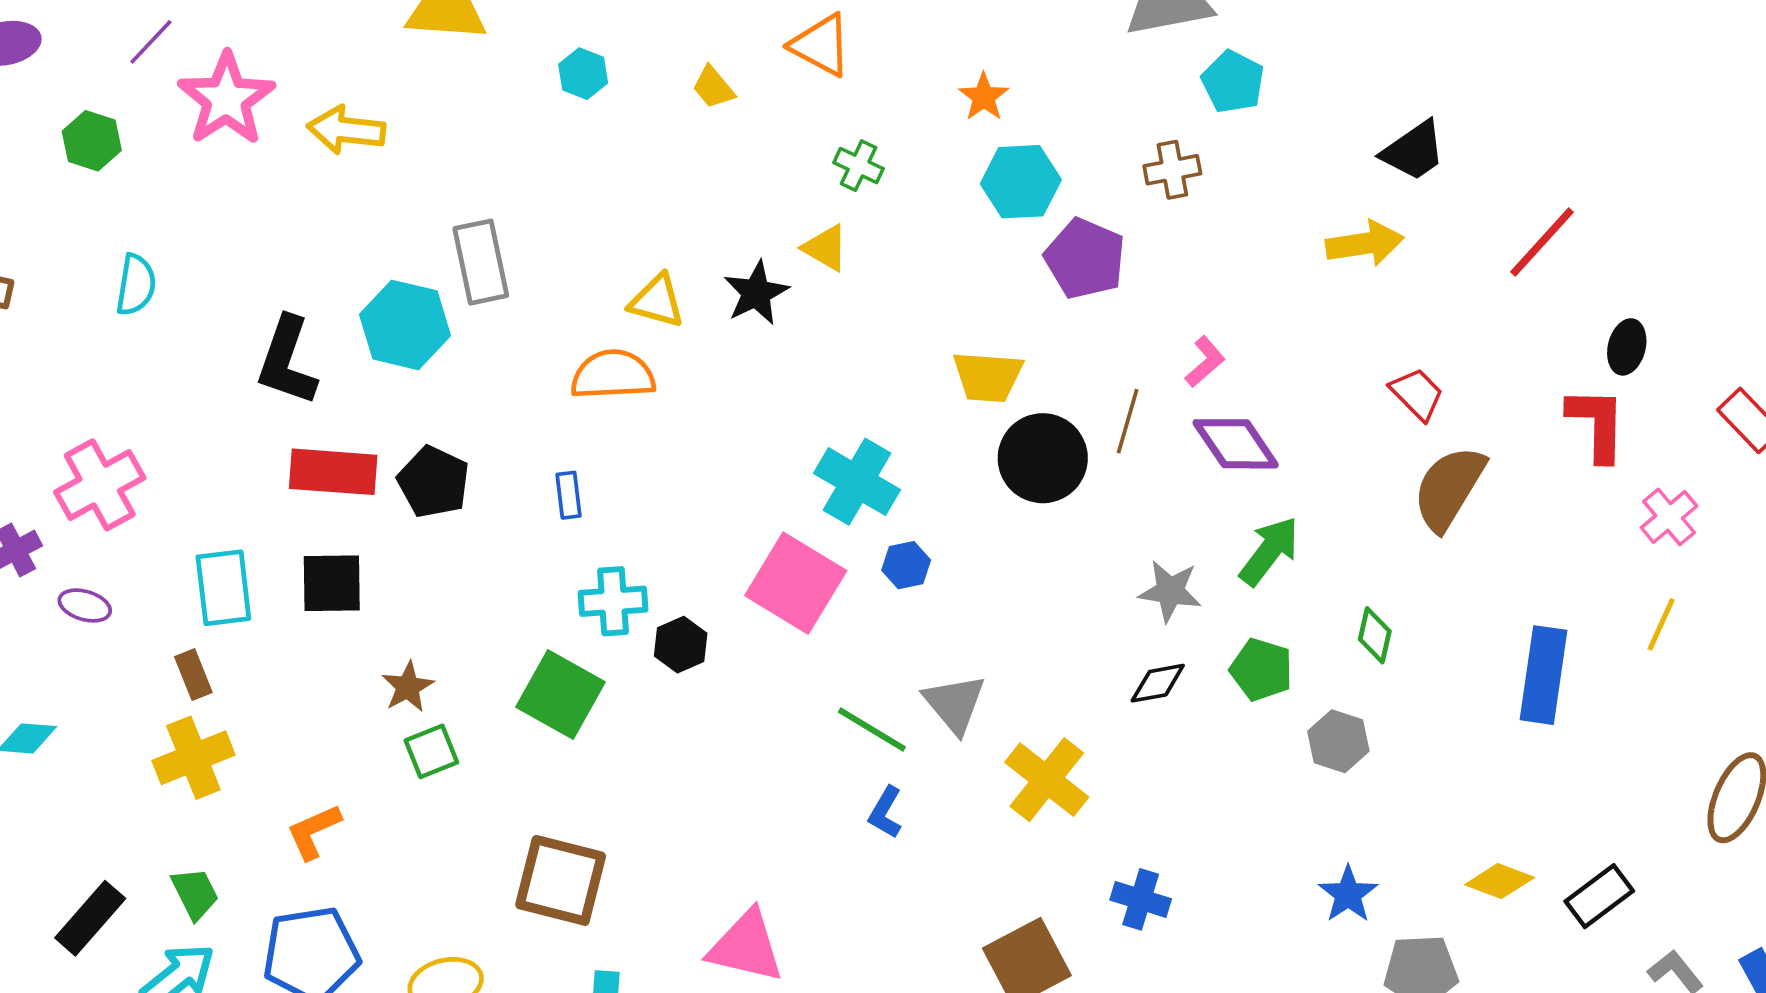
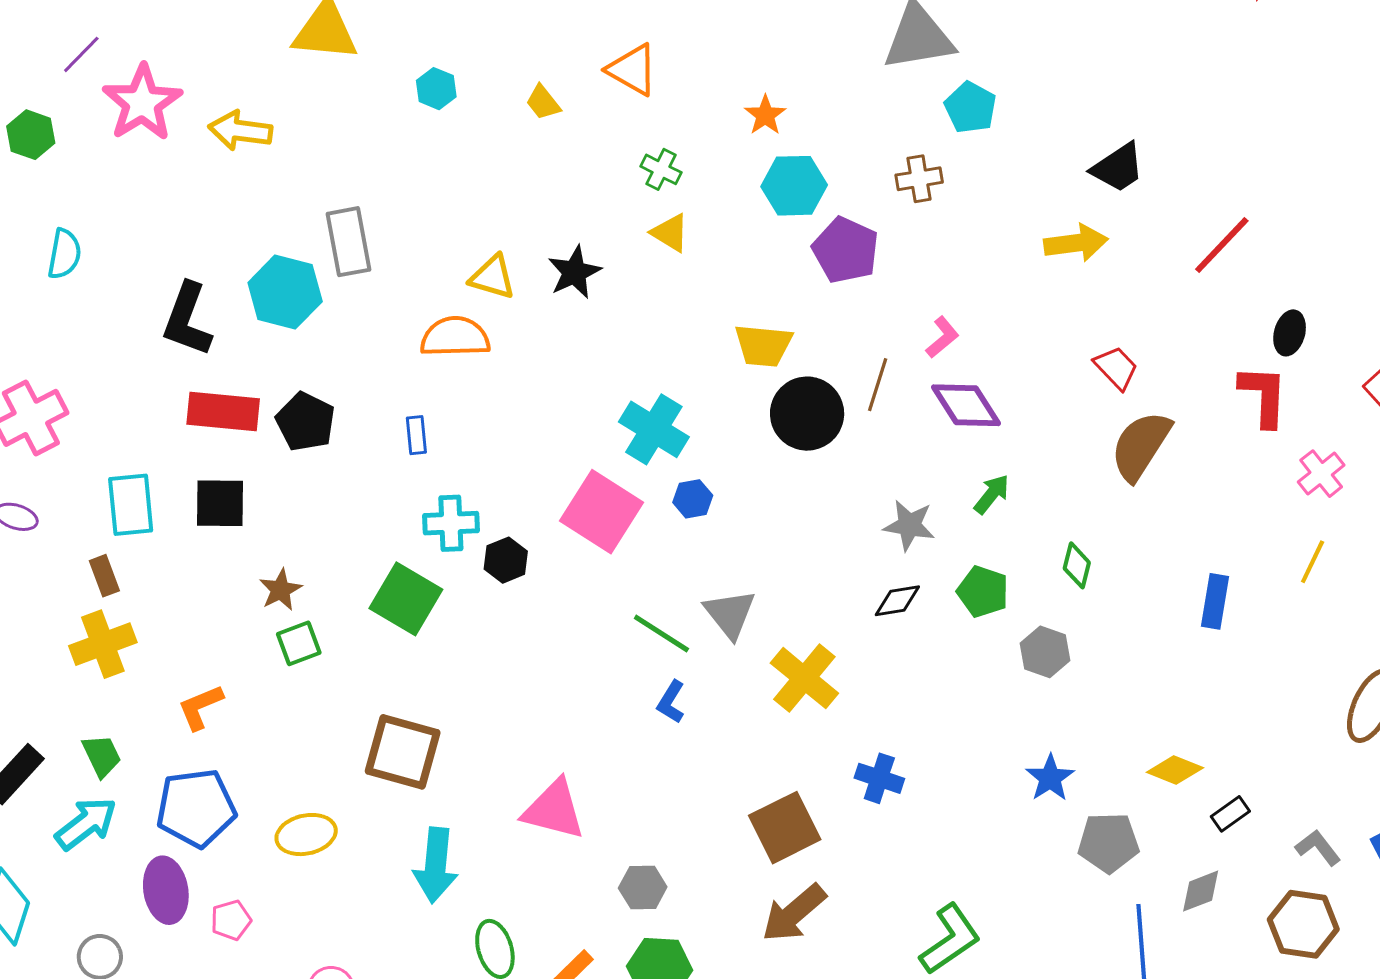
yellow triangle: (825, 248) -> (670, 233), moved
green arrow: (1269, 551) -> (992, 494), size x0.7
blue rectangle: (1544, 675) -> (1215, 601), size x0.7
black rectangle: (1599, 896) -> (1230, 814), moved, size x0.7

